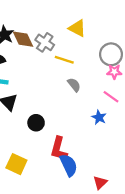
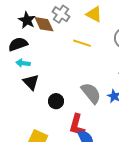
gray cross: (45, 42) -> (61, 14), moved
gray semicircle: (74, 85) -> (91, 93), moved, size x1.6

